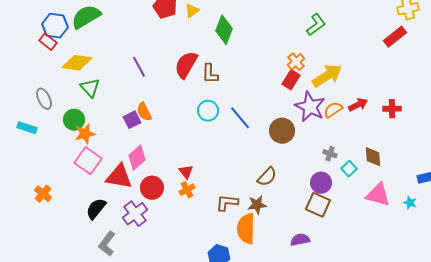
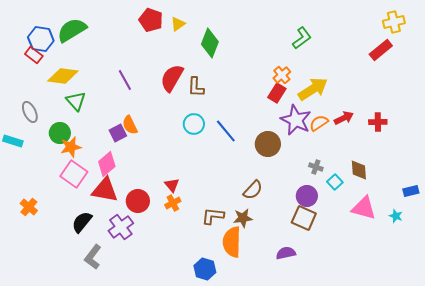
pink diamond: (137, 158) -> (107, 164), moved

